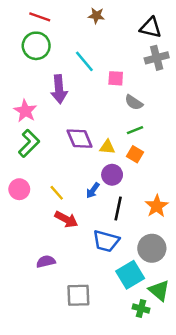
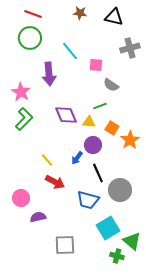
black triangle: (151, 28) -> (114, 17), moved
green line: (135, 130) -> (100, 106), moved
pink circle: (19, 189) -> (21, 198), moved
orange star: (157, 206) -> (130, 140), moved
black line: (118, 208) -> (98, 173), turned -36
gray circle: (152, 248) -> (120, 190), moved

